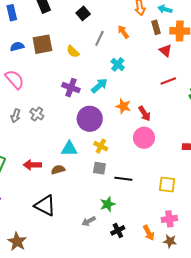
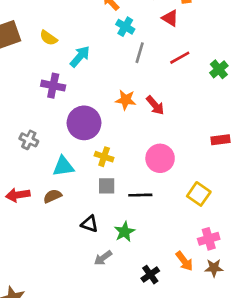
gray line: (99, 38) -> (140, 53), moved
cyan cross: (118, 64) -> (125, 27), moved
cyan arrow: (99, 86) -> (80, 57), moved
gray cross: (37, 114) -> (29, 140), moved
pink circle: (144, 138) -> (160, 158), moved
yellow square: (167, 184) -> (199, 194), turned 36
black triangle: (45, 205) -> (90, 224), moved, size x0.6
black cross: (118, 230) -> (150, 275), moved

